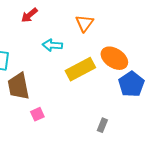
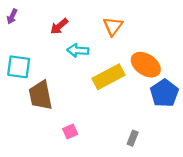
red arrow: (29, 15) -> (59, 26), moved
pink square: (37, 114) -> (70, 132), moved

